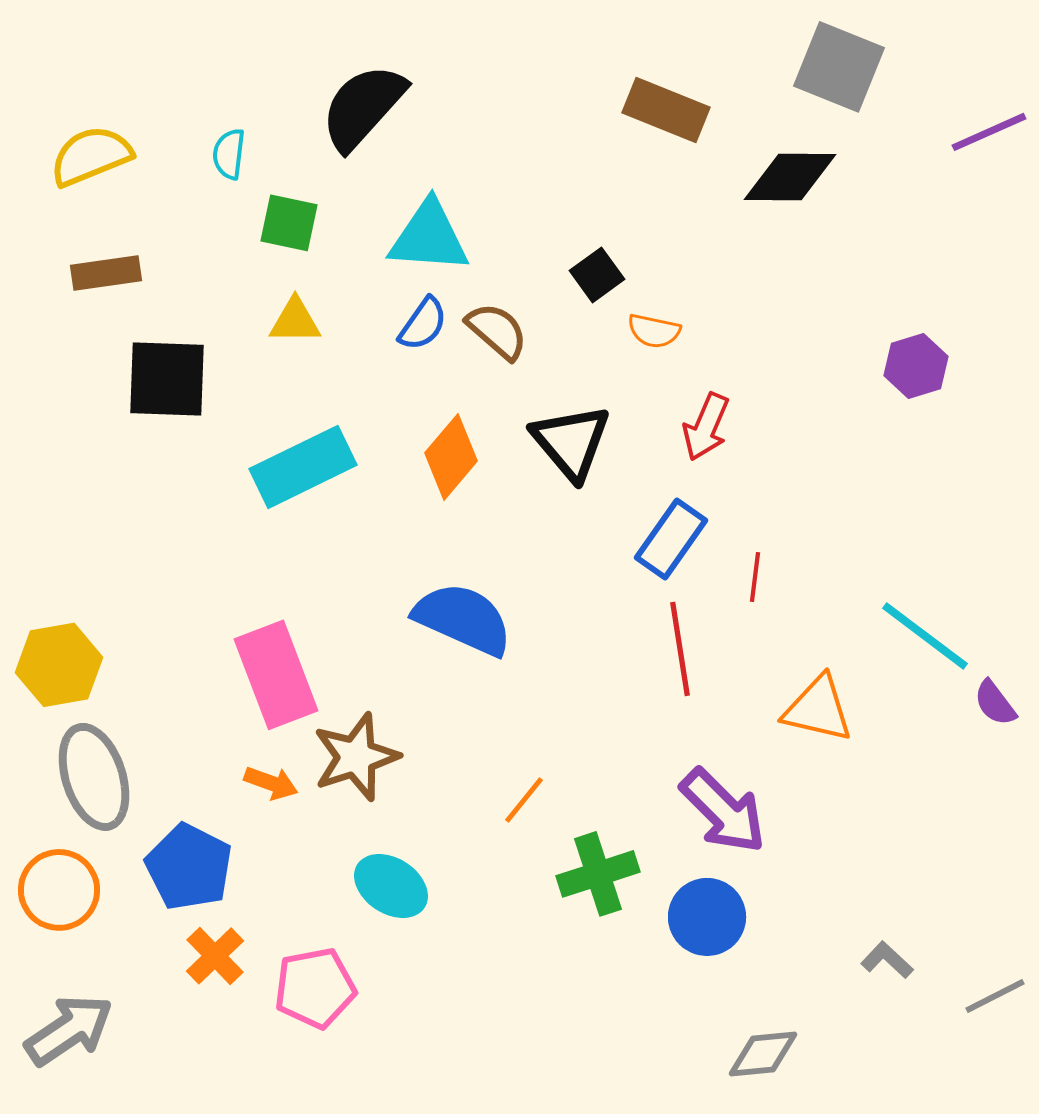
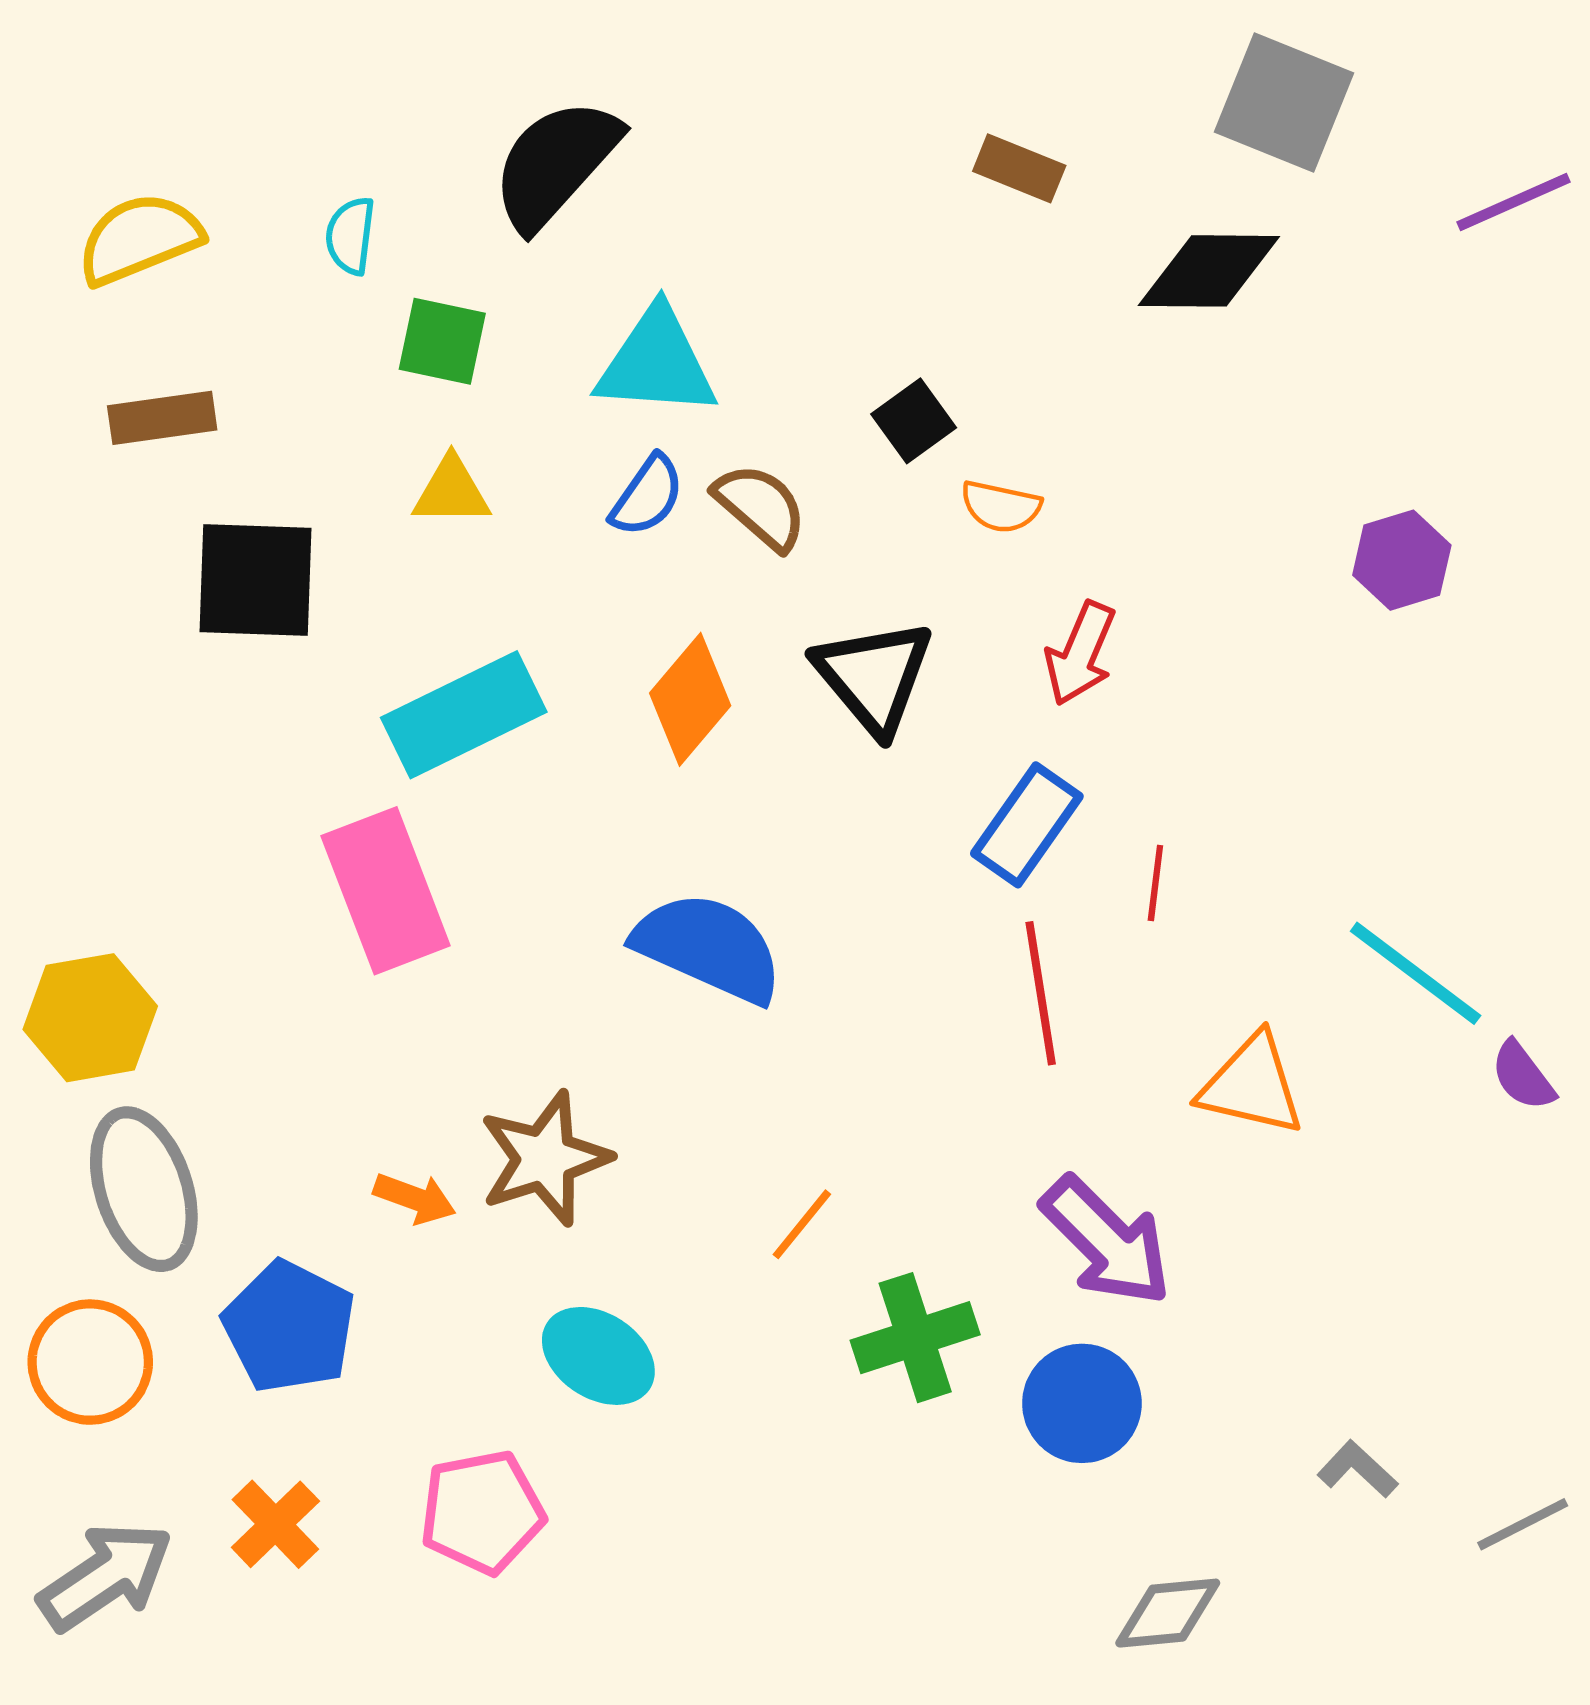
brown rectangle: (666, 110) -> (1019, 168), size x0.7
pink rectangle: (276, 675) -> (386, 891), moved
orange cross: (215, 956) -> (275, 1524), moved

